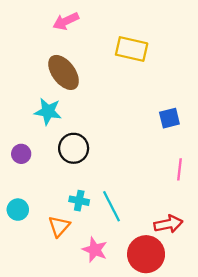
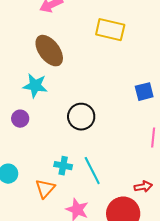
black circle: (74, 148) -> (81, 117), moved
purple circle: (21, 154) -> (20, 119), moved
red arrow: (168, 224) -> (143, 187), size x0.7

